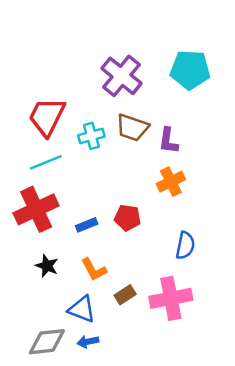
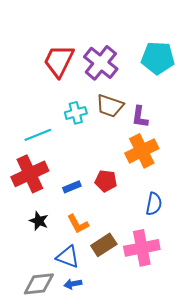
red trapezoid: (47, 117) -> (59, 61), moved
orange cross: (171, 182) -> (142, 151), size x1.4
brown rectangle: (125, 295) -> (104, 245), size x1.4

